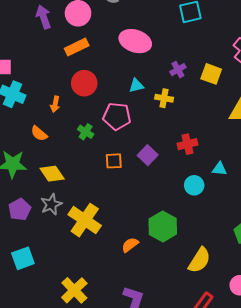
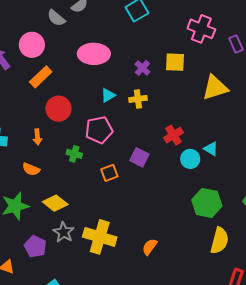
cyan triangle: (219, 169) -> (211, 149), turned 42
cyan circle: (194, 185) -> (190, 159), moved
green hexagon: (163, 227) -> (207, 203), moved

